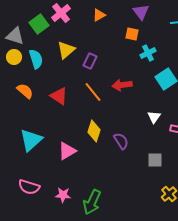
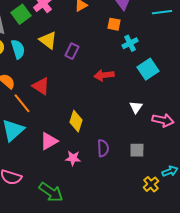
yellow triangle: (66, 50) -> (48, 40), turned -42
orange line: (93, 92) -> (22, 103), moved
purple semicircle: (121, 141) -> (103, 148), moved, turned 30
pink star: (63, 195) -> (73, 158), moved
green arrow: (92, 202) -> (51, 192), moved, turned -80

